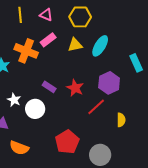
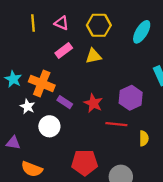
cyan ellipse: (100, 46) -> (142, 32), moved
orange cross: (26, 51) -> (42, 83), moved
white star: (14, 100) -> (27, 107), moved
red line: (96, 107) -> (116, 124), turned 48
red pentagon: (67, 142) -> (85, 163), turned 30

